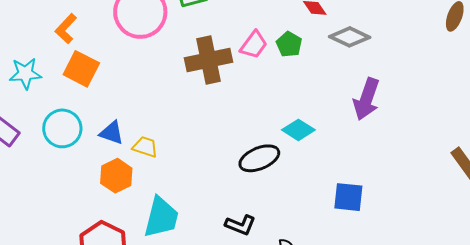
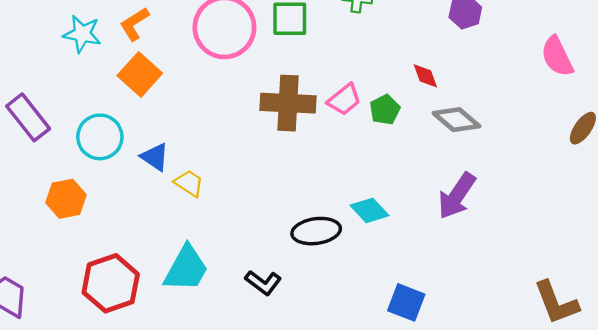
cyan star: (25, 73) -> (82, 34), moved
orange hexagon: (116, 176) -> (66, 199), moved
black L-shape: (240, 225) -> (263, 283), moved

